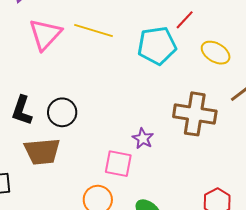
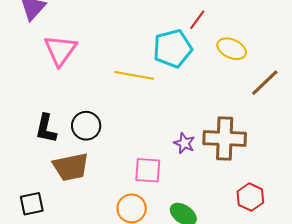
yellow line: (94, 30) -> (134, 75), moved
brown cross: (195, 114) -> (225, 138), moved
purple star: (143, 138) -> (184, 143), moved

